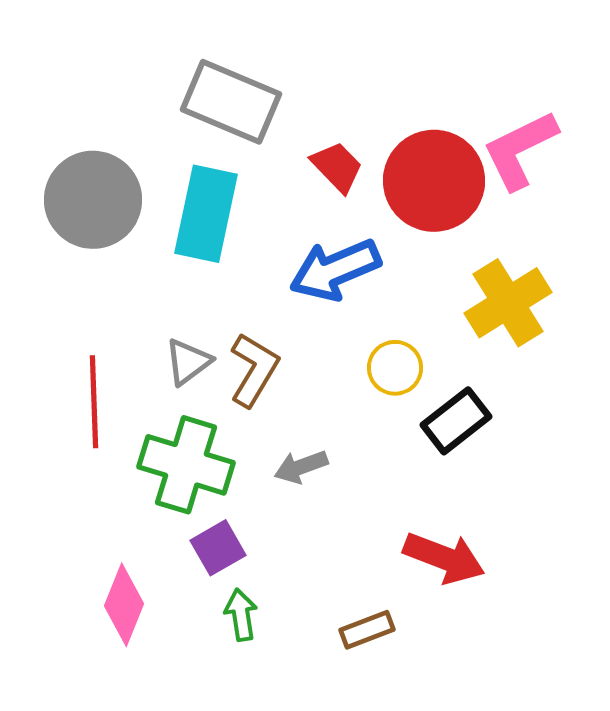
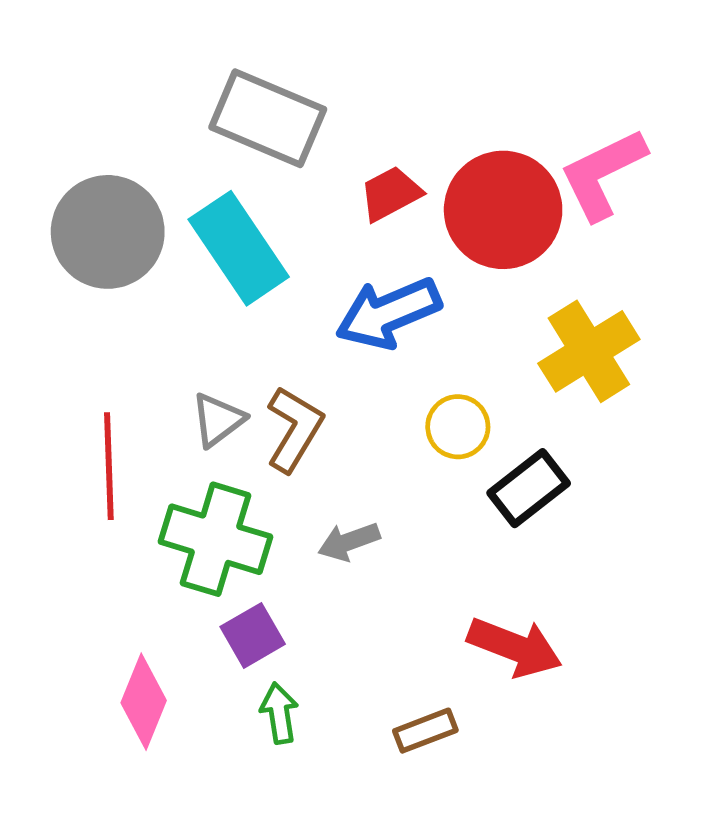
red trapezoid: (337, 167) -> (391, 194), turned -74
cyan rectangle: (206, 214) -> (239, 248), turned -46

